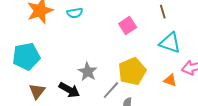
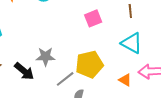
gray star: (88, 72) -> (45, 57), turned 30

